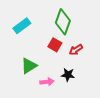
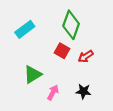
black star: (68, 75) -> (83, 91), moved
pink arrow: (47, 82) -> (53, 92), turned -56

